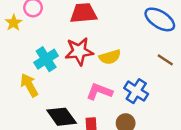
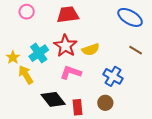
yellow star: (14, 23) -> (13, 57), moved
red star: (79, 51) -> (65, 46), turned -30
pink L-shape: (99, 92) -> (71, 73), moved

